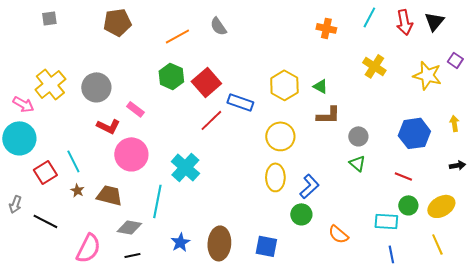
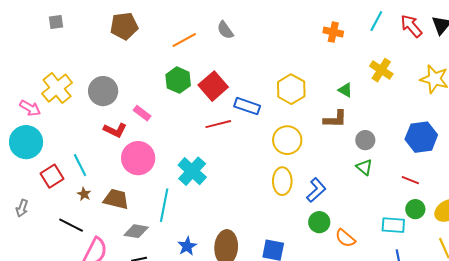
red arrow: (404, 22) -> (411, 26), turned 150
green triangle: (320, 86) -> (345, 90), moved
red line: (211, 120) -> (218, 124), turned 30
green circle: (301, 214) -> (319, 222), moved
black line: (45, 221) -> (71, 225), moved

